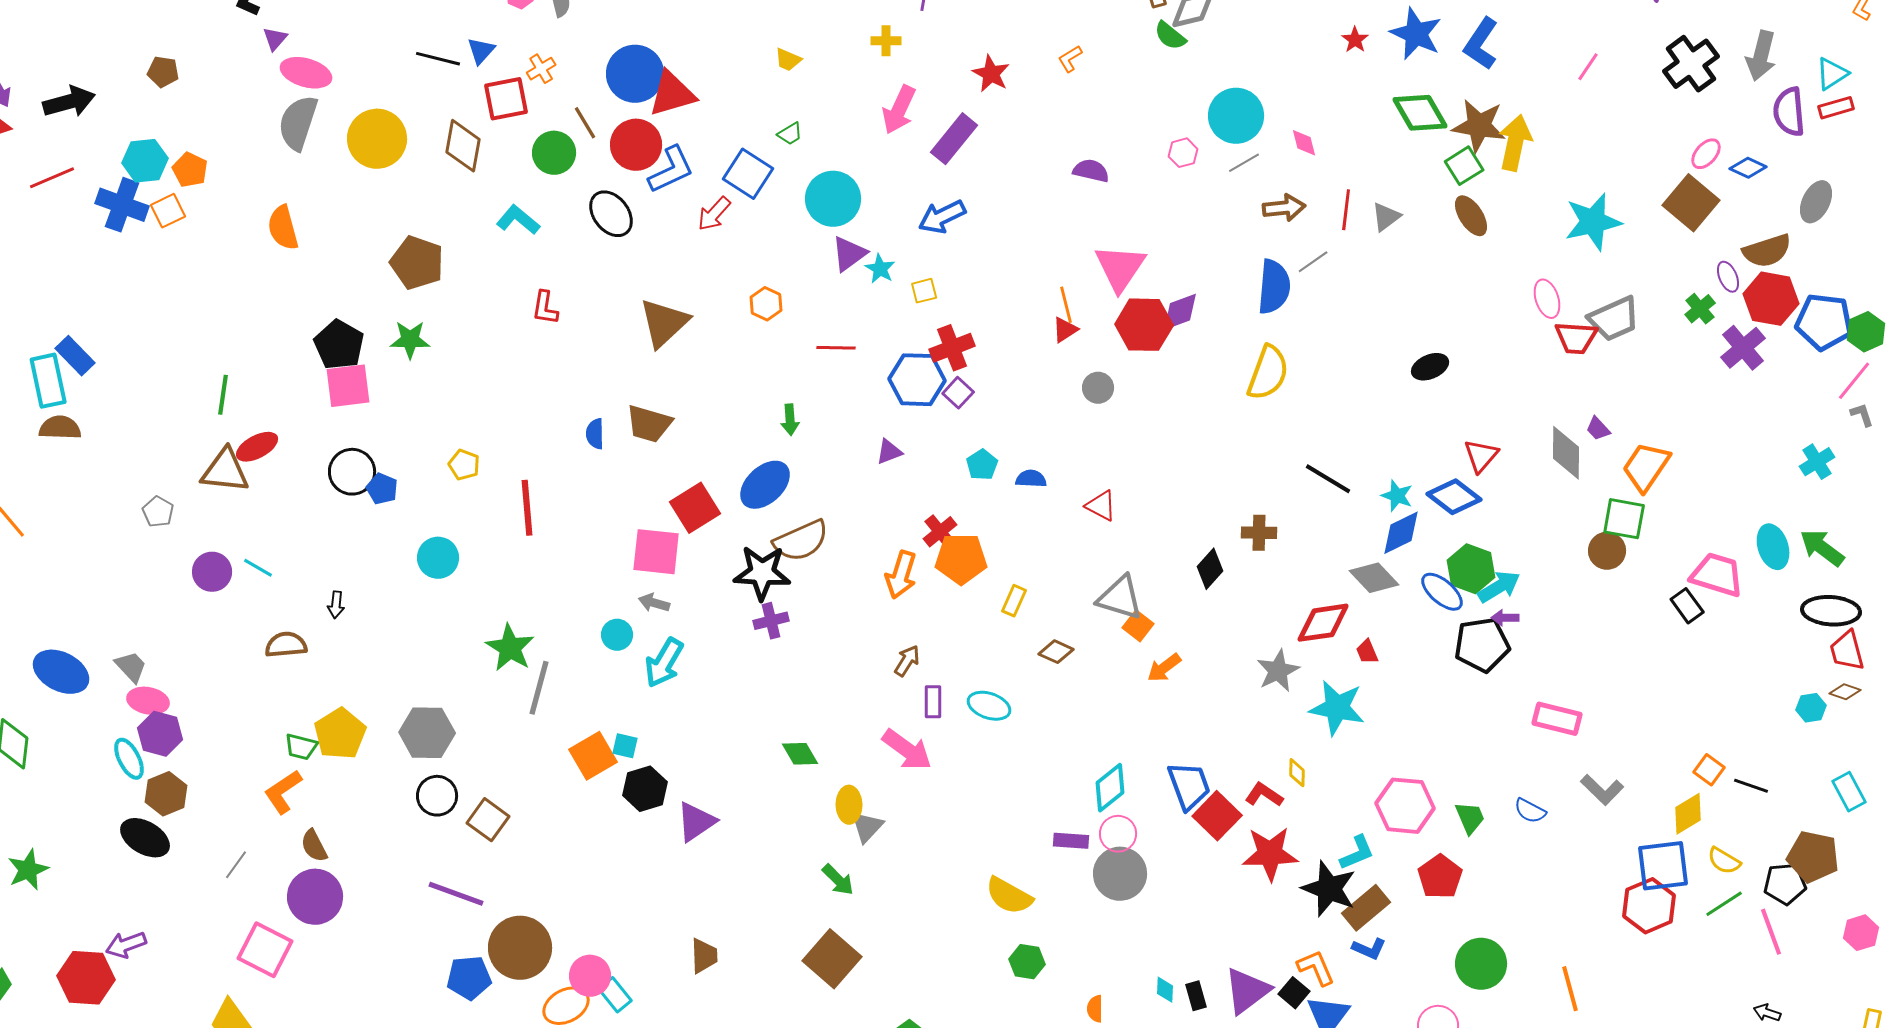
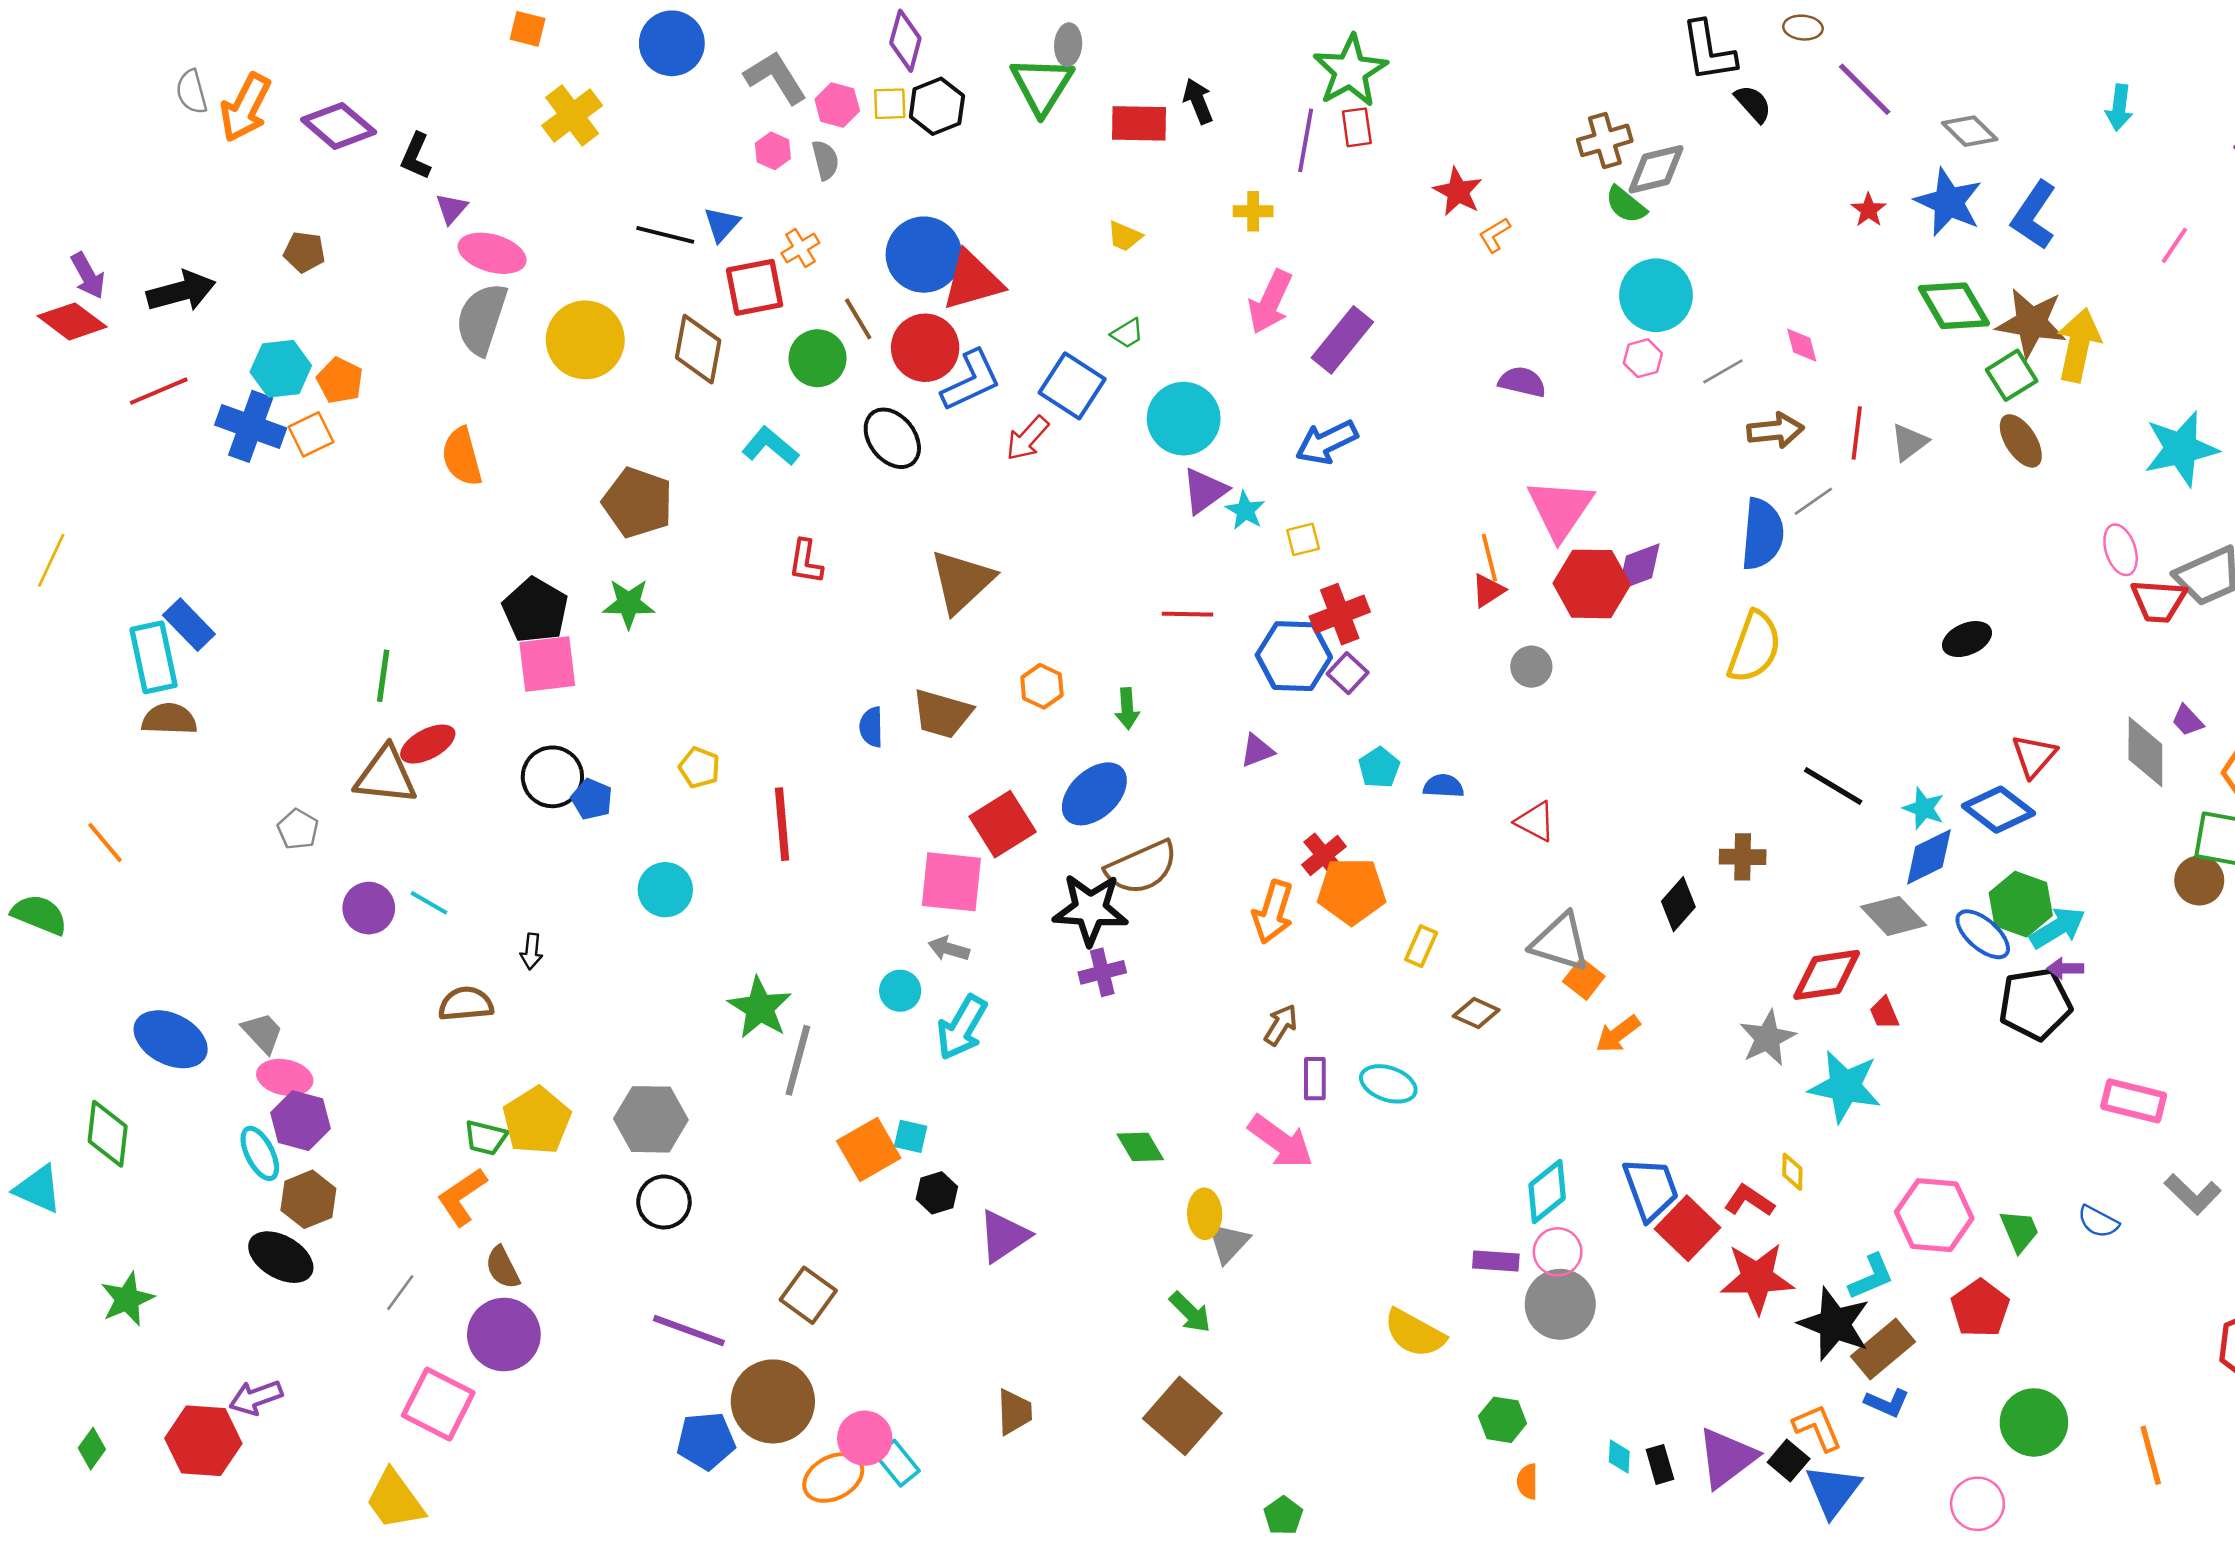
red star: (991, 74) -> (1458, 192), moved
cyan circle: (1236, 116) -> (1656, 295), moved
orange hexagon: (766, 304) -> (1042, 686), moved
black hexagon: (645, 789) -> (937, 1193), size x0.7
brown square: (488, 820) -> (808, 1295), moved
green hexagon: (1027, 962) -> (1502, 1420), moved

